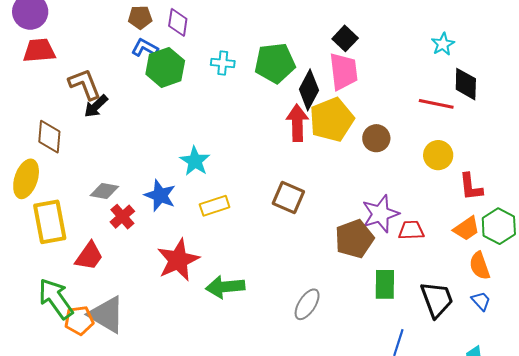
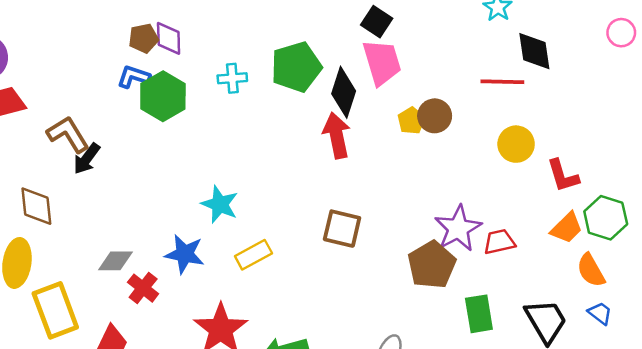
brown pentagon: (140, 17) -> (144, 38), moved
yellow pentagon: (332, 120) -> (411, 121), moved, size x0.5
brown circle: (376, 138) -> (435, 116), moved

